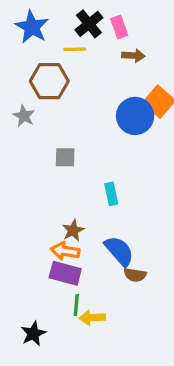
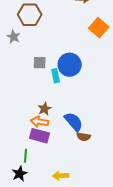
blue circle: (135, 116) -> (70, 65), moved
cyan rectangle: (111, 194) -> (56, 76), moved
green line: (76, 305) -> (26, 156), moved
yellow arrow: (92, 318) -> (61, 176), moved

